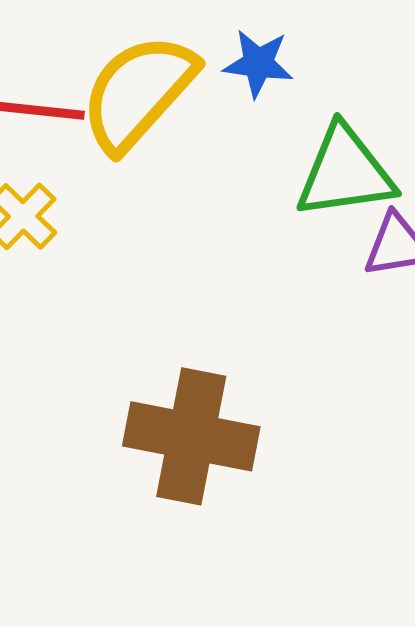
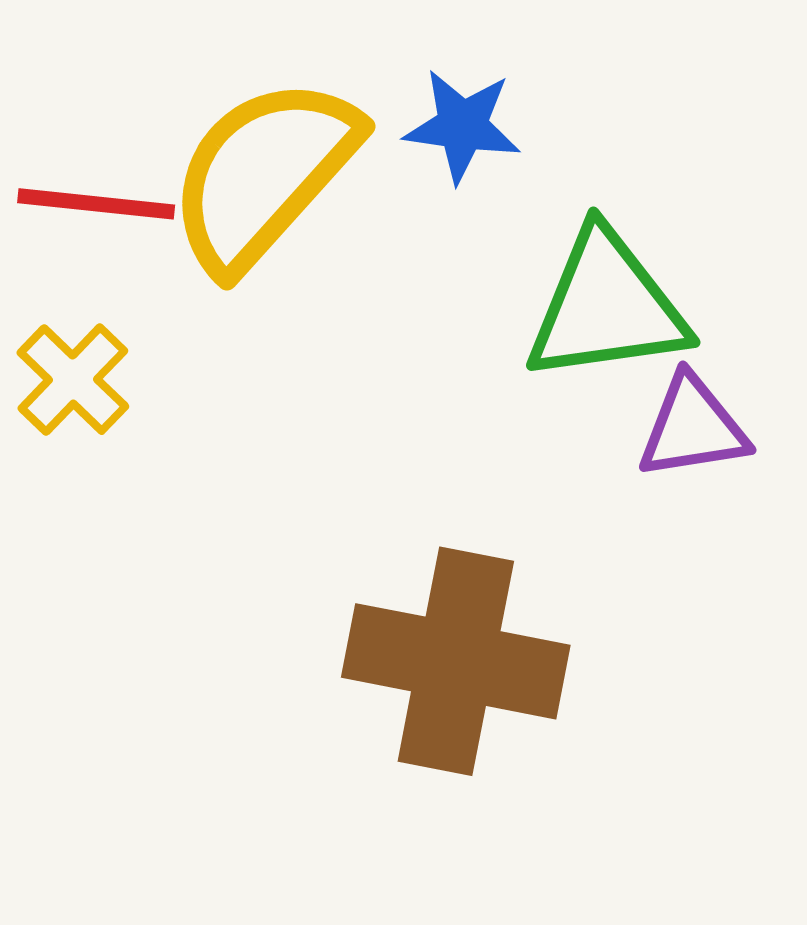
brown cross: (191, 436) -> (456, 661), moved

